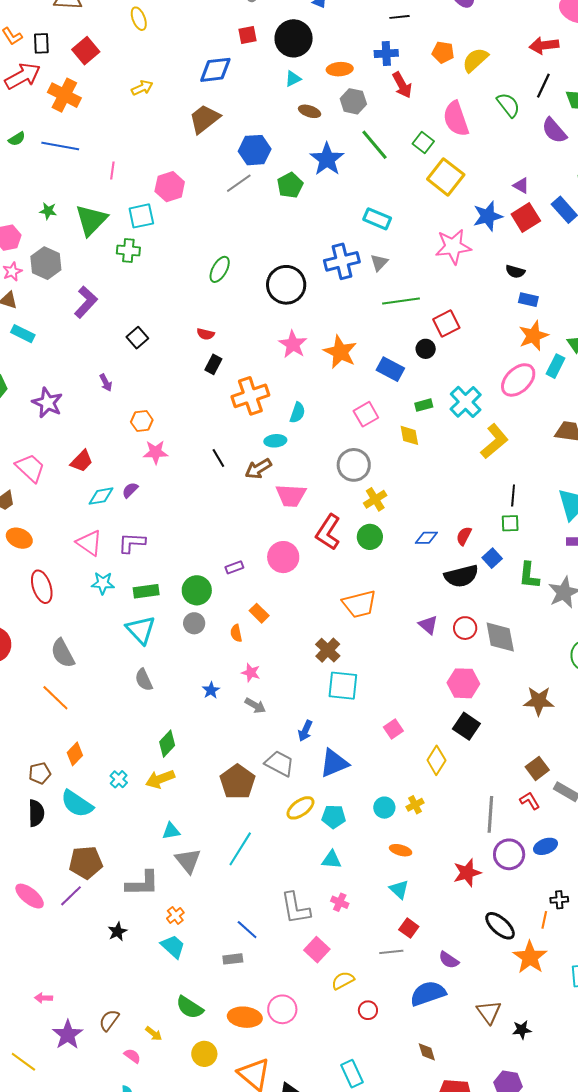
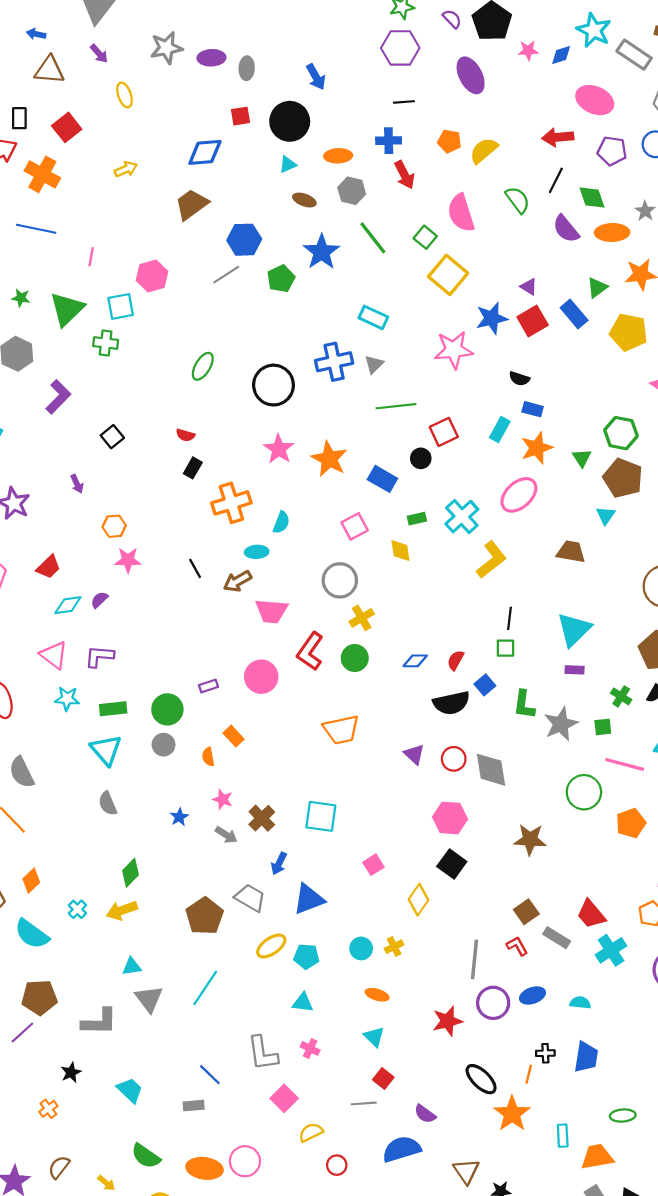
cyan rectangle: (555, 366) -> (500, 430), moved
brown cross: (328, 650) -> (262, 818), moved
orange cross: (175, 915) -> (48, 1109), moved

